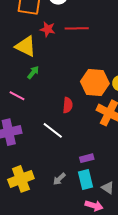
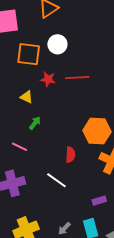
yellow triangle: (26, 46) -> (27, 97), size x0.6
purple rectangle: (87, 158) -> (99, 201), moved

